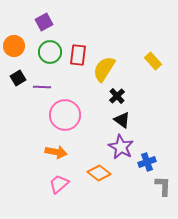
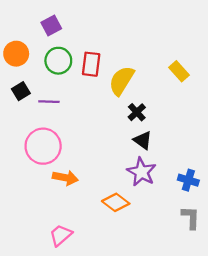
pink circle: (65, 115) -> (43, 146), moved
blue cross: (147, 162) -> (188, 180), moved, turned 36
pink trapezoid: (59, 184) -> (61, 235), moved

